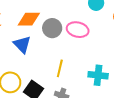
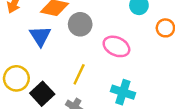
pink ellipse: (78, 30) -> (116, 46), moved

